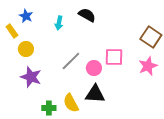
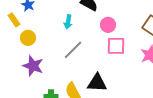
cyan arrow: (59, 23) -> (68, 22), moved
pink circle: (94, 68) -> (108, 25), moved

